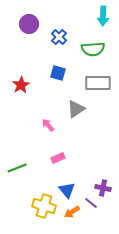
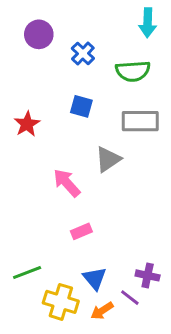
pink arrow: (48, 125) -> (67, 183), size x1.5
green line: (17, 168) -> (27, 273), moved

